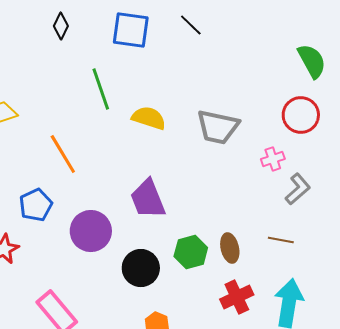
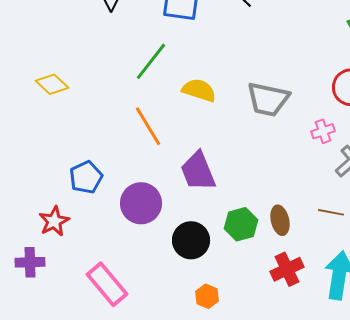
green line: (101, 89) -> (151, 61), turned 57
orange line: (63, 154) -> (148, 126), moved

